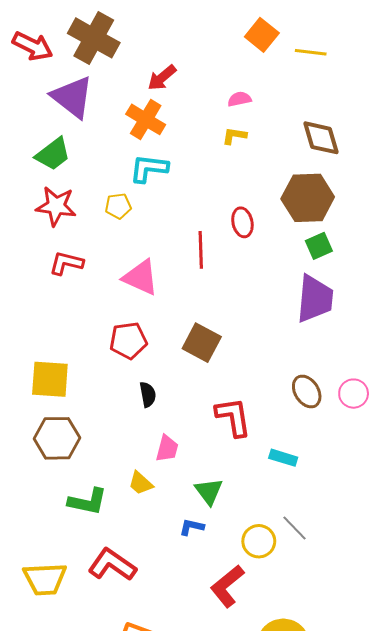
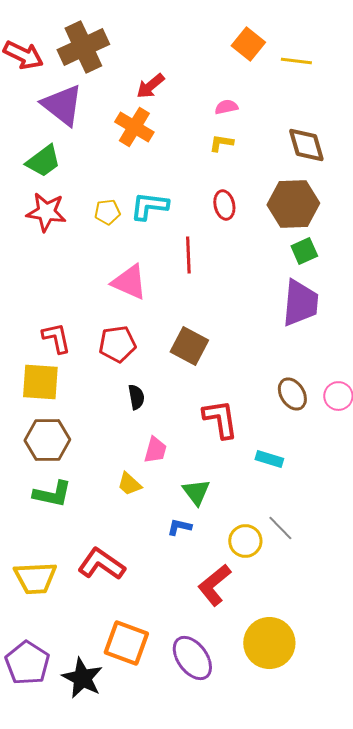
brown cross: (94, 38) -> (83, 47), turned 36
cyan L-shape: (149, 168) -> (149, 206), moved
red ellipse: (242, 222) -> (224, 205), moved
red L-shape: (66, 263) -> (56, 338), moved, turned 64
green L-shape: (88, 502) -> (52, 494), moved

